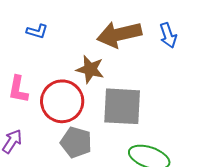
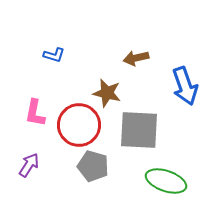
brown arrow: (119, 34) -> (136, 58), size x0.6
blue arrow: (168, 35) -> (185, 86), moved, size x1.5

